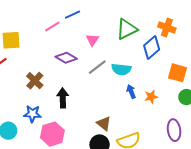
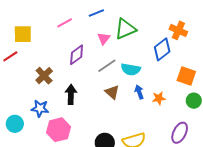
blue line: (73, 15) -> (96, 13), moved
green triangle: (127, 29) -> (125, 29), moved
purple diamond: (66, 58) -> (77, 55), turned -70
brown triangle: (104, 123) -> (112, 92), moved
purple ellipse: (174, 130) -> (180, 133), turned 30

